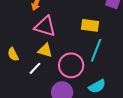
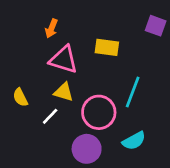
yellow rectangle: (90, 25) -> (107, 47), moved

